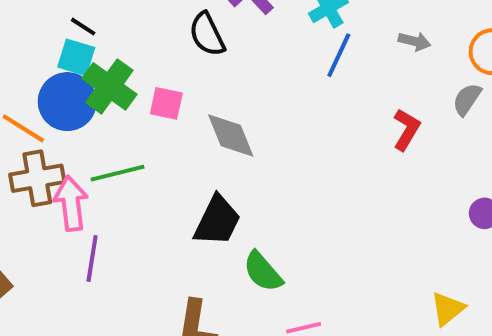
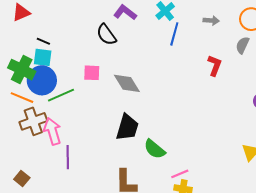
green cross: (109, 86) -> (22, 70), moved
green line: (118, 173) -> (61, 95), moved

